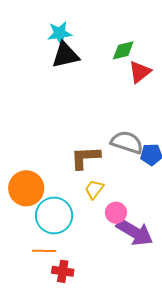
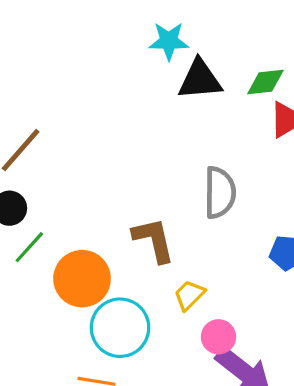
black triangle: (65, 55) -> (200, 80), moved
gray semicircle: (127, 142) -> (220, 193), moved, turned 64
brown L-shape: (85, 158) -> (154, 240), moved, turned 72

